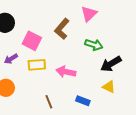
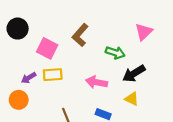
pink triangle: (89, 14) -> (144, 32), moved
purple arrow: (11, 59) -> (29, 78), moved
pink arrow: (66, 72) -> (97, 82), moved

